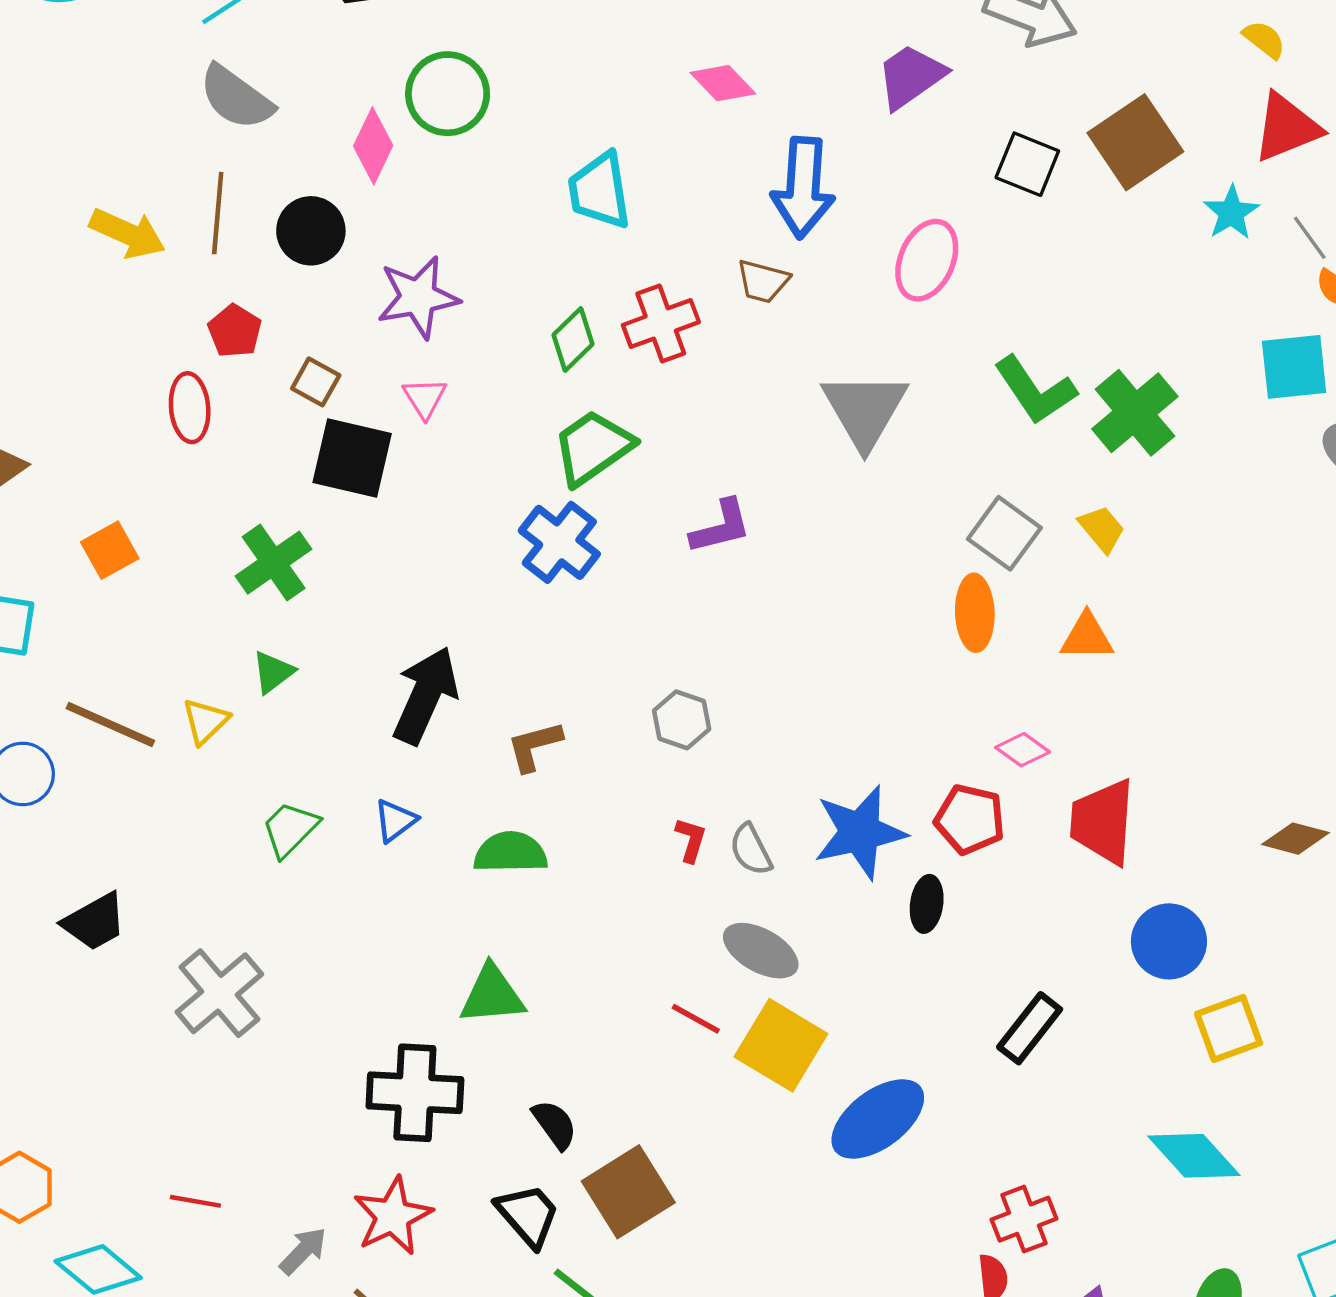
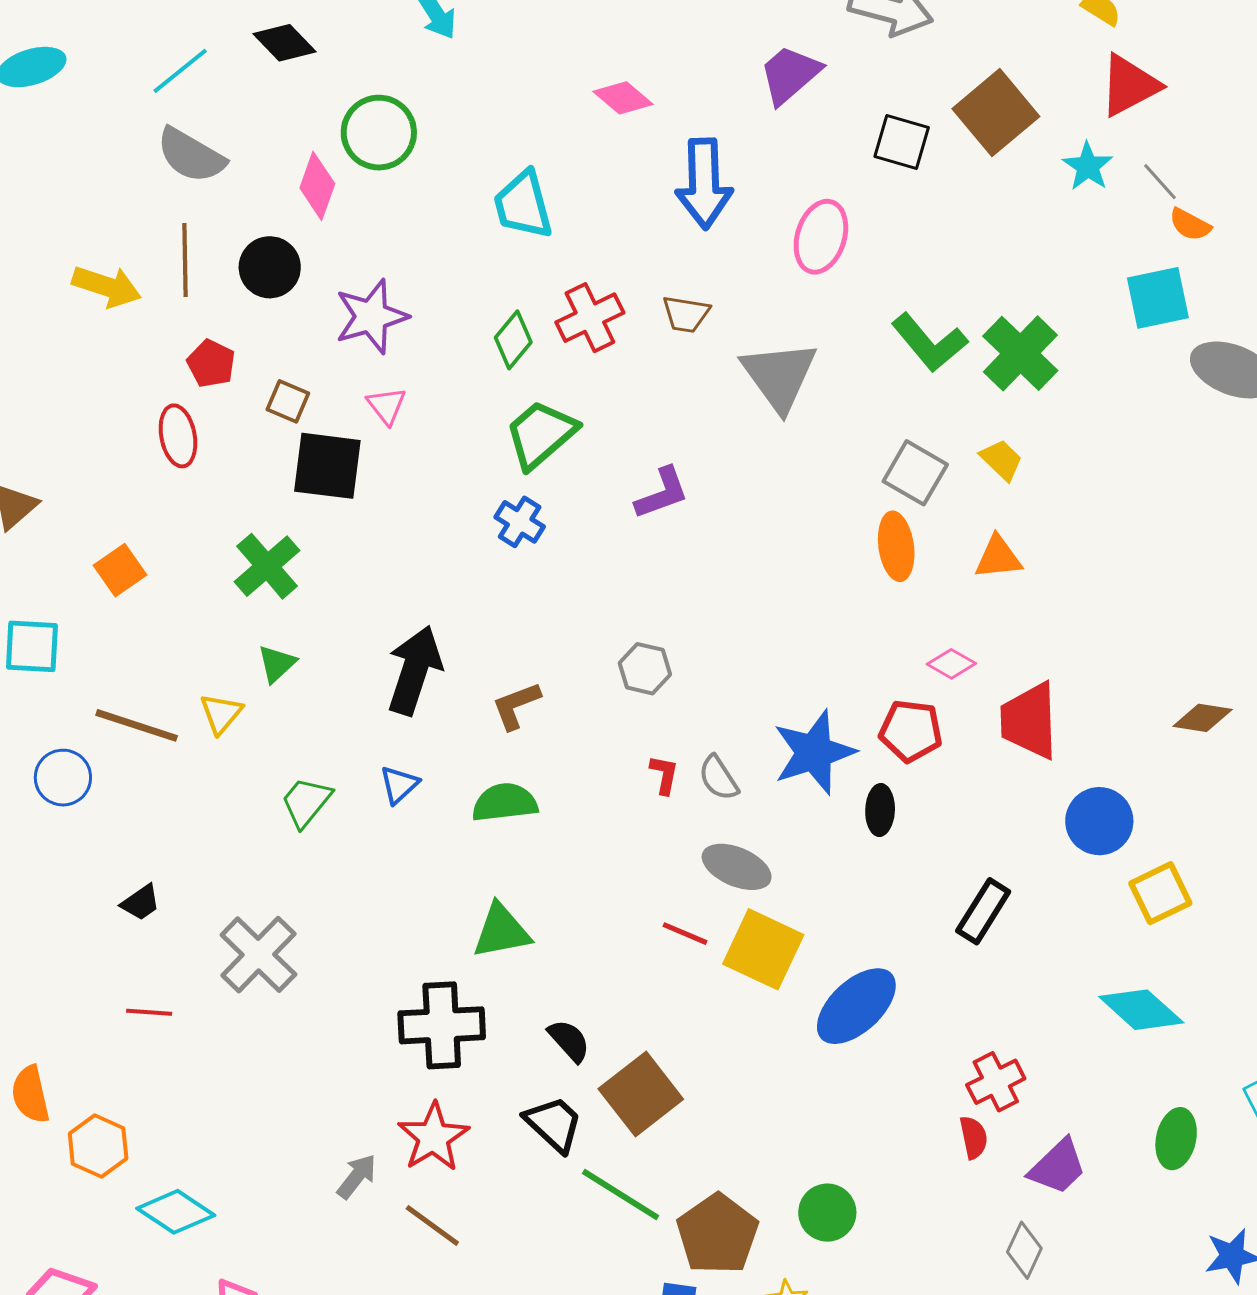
brown trapezoid: (763, 281) -> (686, 314), moved
blue cross: (559, 542) -> (520, 522), size x0.7
black trapezoid: (95, 922) -> (141, 903), size x0.7
red line: (195, 1201) -> (149, 1012), moved

